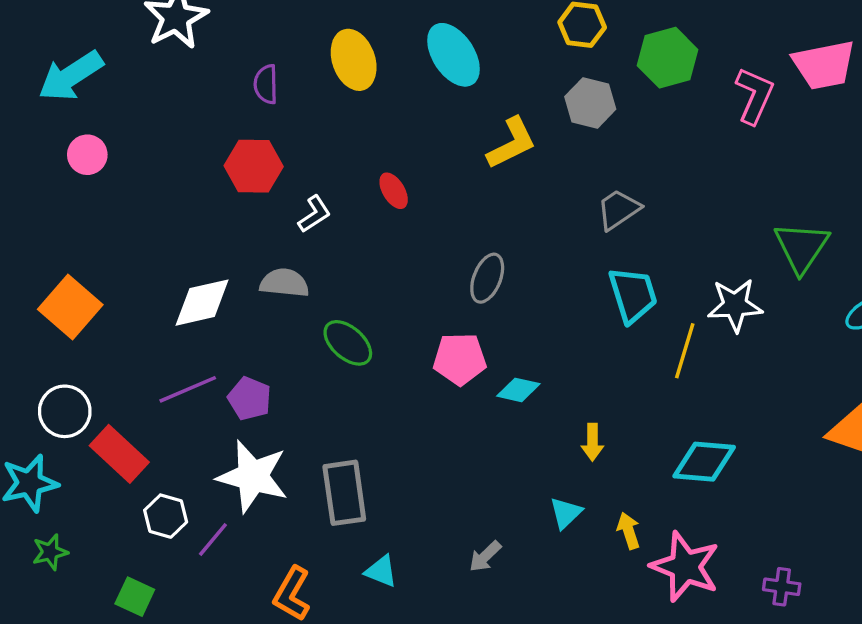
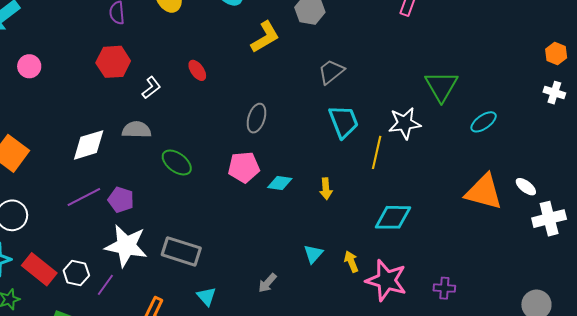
pink circle: (87, 155) -> (29, 66), moved
yellow arrow: (592, 442) -> (326, 189), moved
red rectangle: (119, 454) -> (39, 269), moved
gray rectangle: (344, 493) -> (181, 251), turned -60
cyan triangle: (381, 571) -> (206, 296), turned 30

